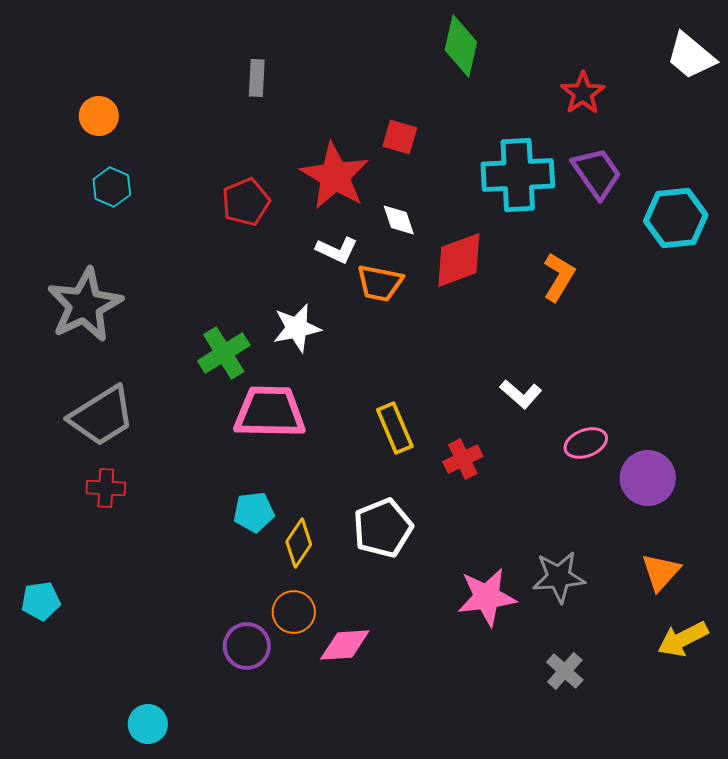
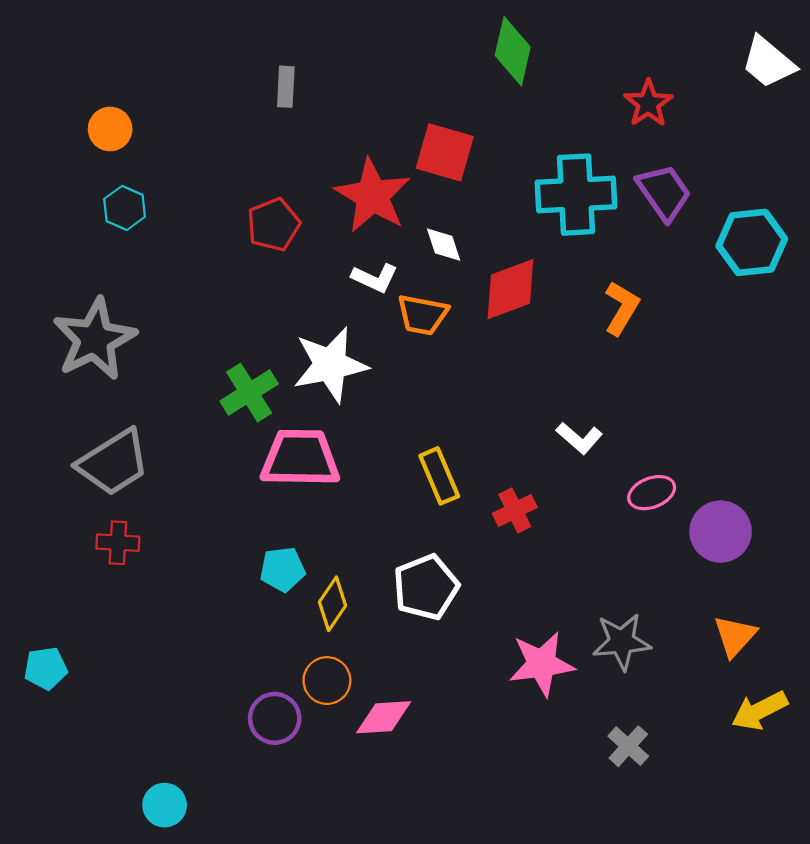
red square: (400, 137) -> (445, 152), size x1.5
white star: (297, 328) -> (330, 365), size x1.4

